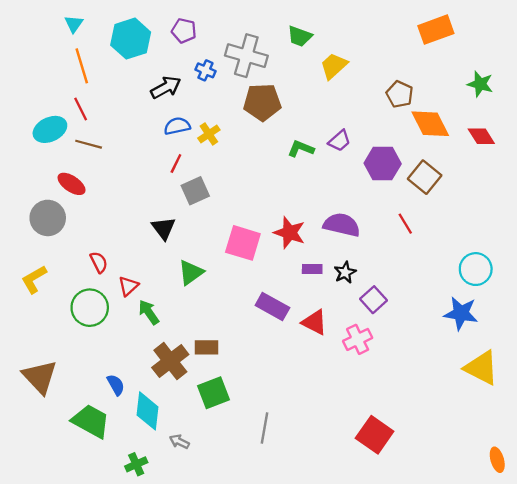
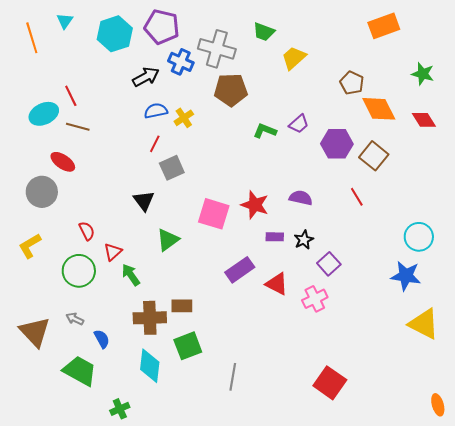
purple pentagon: (184, 31) -> (162, 27), size x1.6
orange line: (82, 66) -> (32, 38), moved
blue cross: (205, 70) -> (181, 62), size x1.4
purple semicircle: (342, 225) -> (301, 198), size x0.7
purple rectangle: (272, 307) -> (240, 270), turned -64
brown cross: (170, 361) -> (150, 318), turned 36
cyan diamond: (148, 411) -> (150, 366), moved
gray arrow: (179, 442) -> (75, 319), moved

